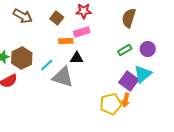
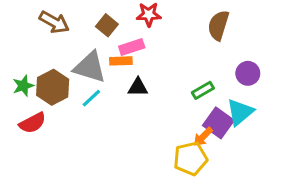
pink rectangle: (82, 32) -> (132, 47), moved
green rectangle: (125, 50) -> (203, 90), moved
gray triangle: (63, 77) -> (90, 67), moved
orange arrow: (126, 100) -> (203, 137), moved, turned 32

